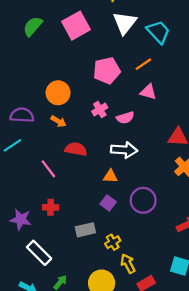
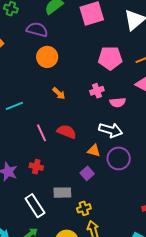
orange circle: (58, 93) -> (47, 57), moved
purple semicircle: (22, 115) -> (37, 30), moved
red semicircle: (76, 149) -> (67, 132), moved
purple circle: (143, 200) -> (119, 158), moved
white rectangle: (39, 253) -> (35, 206), moved

